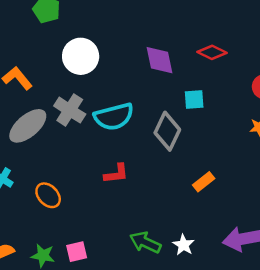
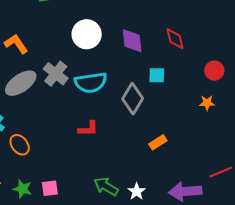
red diamond: (212, 52) -> (175, 39), turned 45
white circle: (81, 56) -> (87, 34), moved
orange ellipse: (48, 195) -> (20, 145), moved

